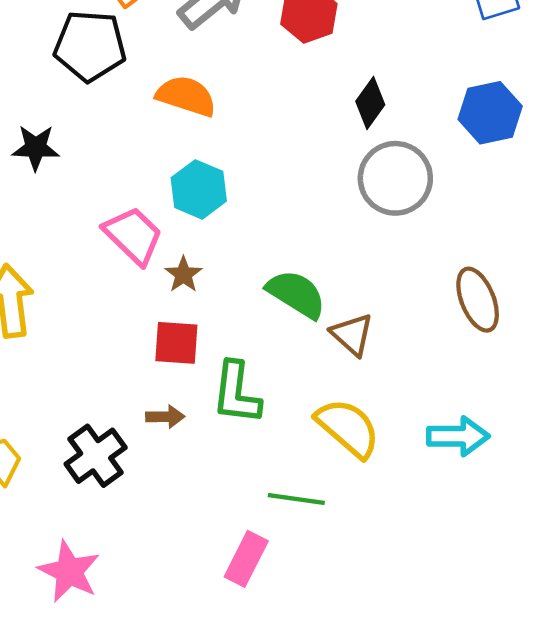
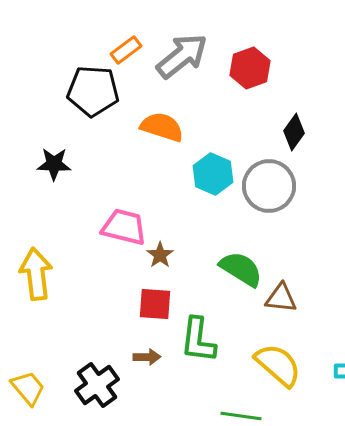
gray circle: (395, 178) -> (269, 186), moved
cyan hexagon: (199, 189) -> (213, 174), moved
pink trapezoid: (133, 235) -> (124, 227), turned -30
brown triangle: (352, 334) -> (281, 298), turned -36

